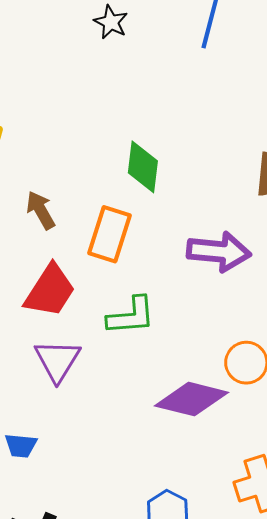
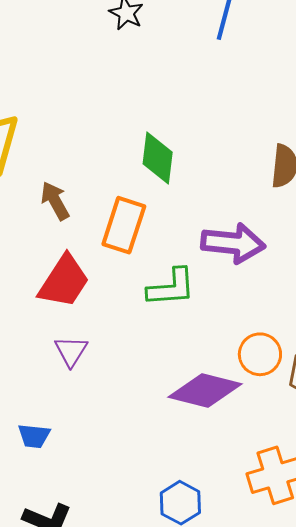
green L-shape: (131, 316) -> (171, 287), moved
purple triangle: (57, 360) -> (71, 351), size x0.7

